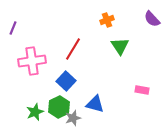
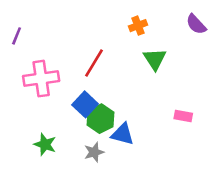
green hexagon: (59, 107) -> (101, 119), moved
green star: (35, 112) -> (45, 144), turned -30

